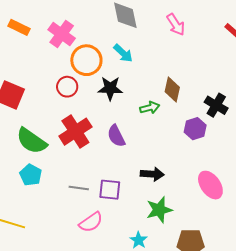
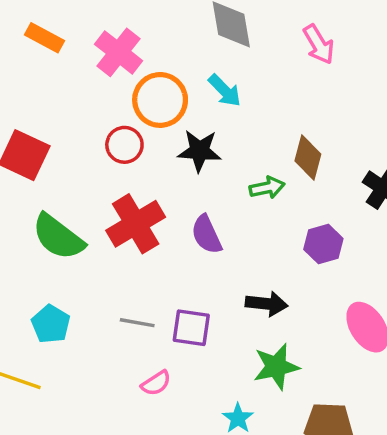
purple hexagon: (195, 129) -> (323, 244), moved
cyan pentagon: (31, 175) -> (51, 324), moved
pink semicircle: (91, 222) -> (156, 383), size x0.7

